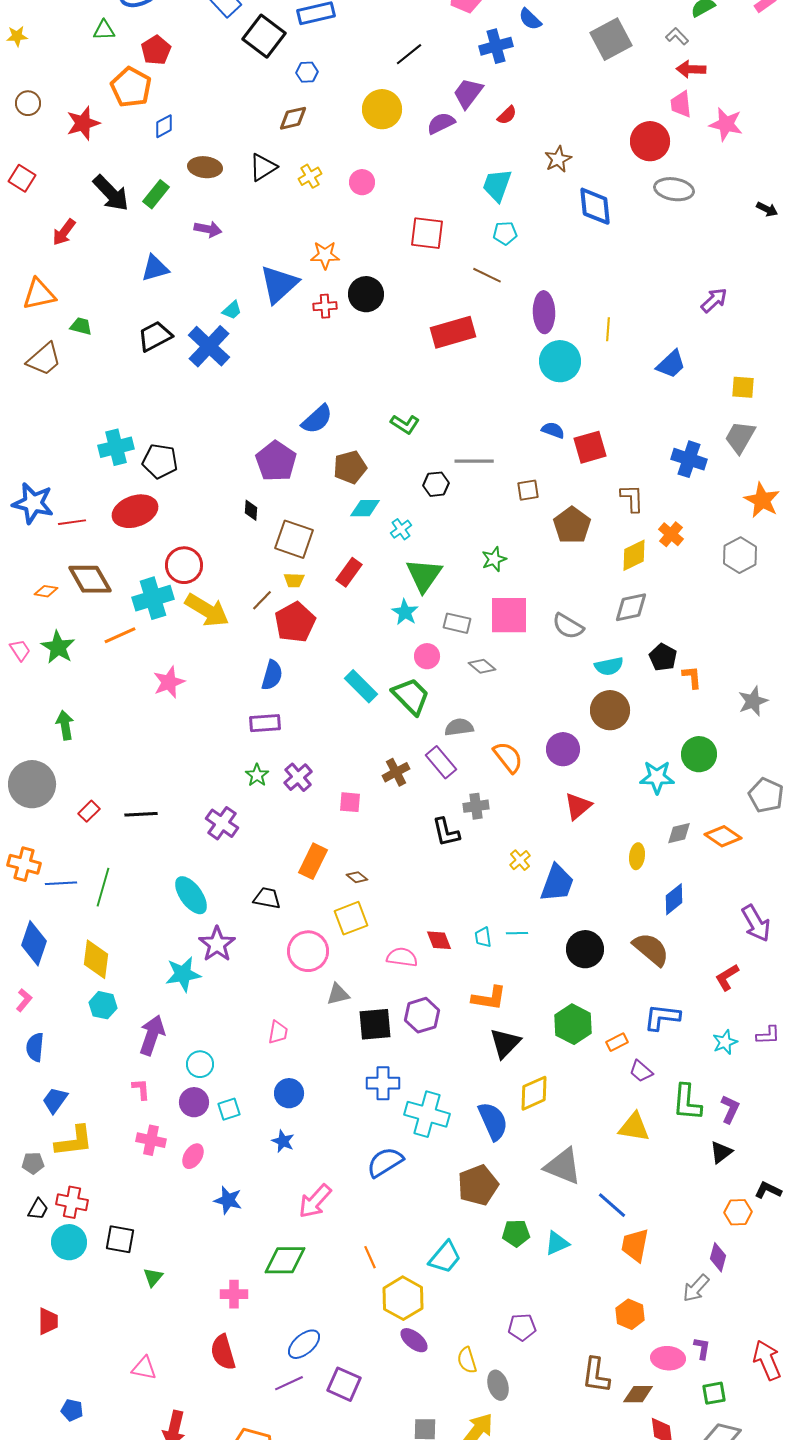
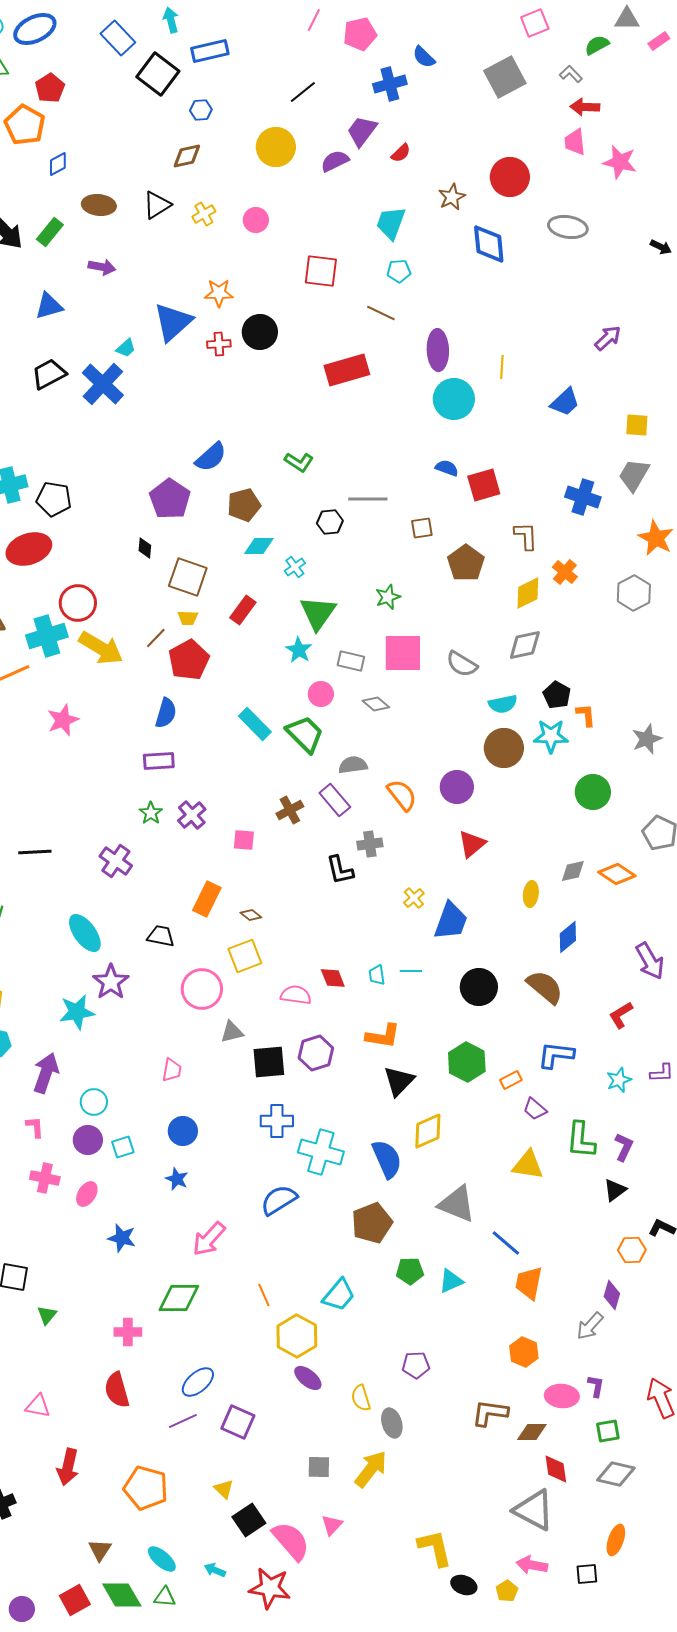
red circle: (650, 141) -> (510, 177), moved
cyan star: (657, 777) -> (551, 736), moved
brown L-shape: (596, 1375) -> (490, 1413), turned 90

